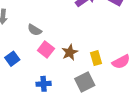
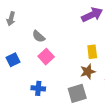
brown star: (70, 52) -> (88, 72), moved
yellow rectangle: (96, 58) -> (92, 52), moved

